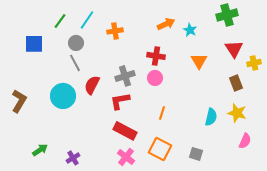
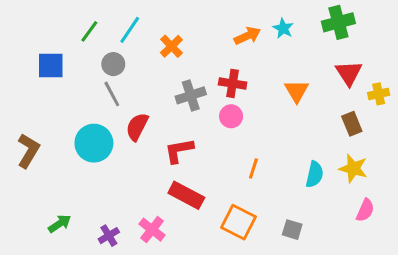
cyan star: (190, 30) -> (283, 28), moved
orange cross: (115, 31) -> (171, 46), turned -35
gray cross: (125, 76) -> (191, 95), moved
orange line: (162, 113) -> (253, 168), moved
pink cross: (126, 157) -> (152, 230), moved

